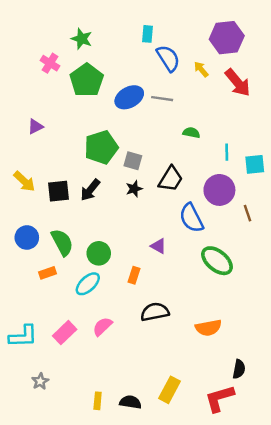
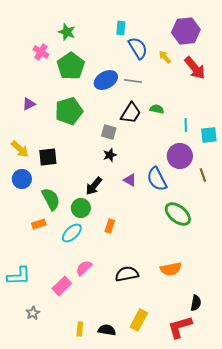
green pentagon: (101, 147) -> (69, 111), moved
black trapezoid: (171, 179) -> (131, 113), moved
black arrow: (90, 190) -> (94, 186), moved
blue circle: (27, 237) -> (22, 179), moved
purple triangle: (158, 246) -> (130, 180), moved
black semicircle: (155, 312) -> (127, 274), moved
pink rectangle: (65, 333) -> (62, 286), moved

